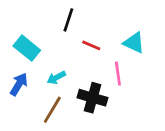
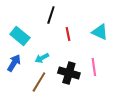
red line: (91, 45) -> (68, 34), turned 56
pink line: (118, 74) -> (94, 67), moved

